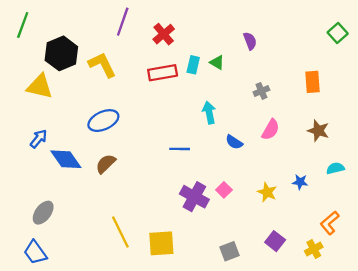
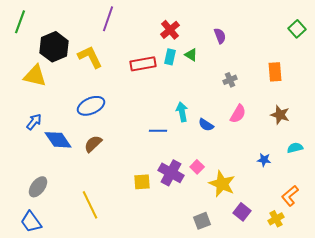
red cross: (164, 34) -> (170, 30), moved
cyan arrow: (209, 113) -> (182, 112), moved
yellow star: (267, 192) -> (222, 184), moved, size x1.5
yellow line: (120, 232) -> (90, 205), moved
yellow square: (161, 243) -> (142, 182), moved, size x0.7

